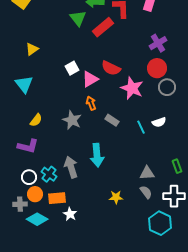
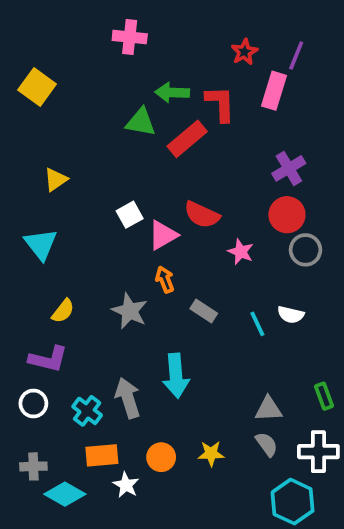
green triangle: (78, 18) -> (141, 122), turned -42
pink star: (132, 88) -> (241, 252), size x0.6
white semicircle: (159, 122) -> (291, 315), turned 32
white circle: (29, 177) -> (33, 404), moved
orange circle: (35, 194) -> (161, 457), moved

